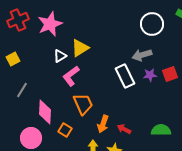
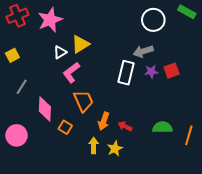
white rectangle: (125, 76) -> (126, 73), turned 40
pink circle: (31, 138) -> (17, 135), moved

